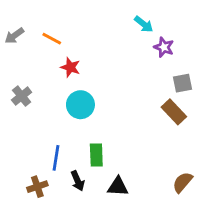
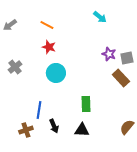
orange line: (52, 39) -> (47, 25), moved
purple star: (164, 47) -> (109, 54), moved
green rectangle: (96, 155) -> (86, 104), moved

